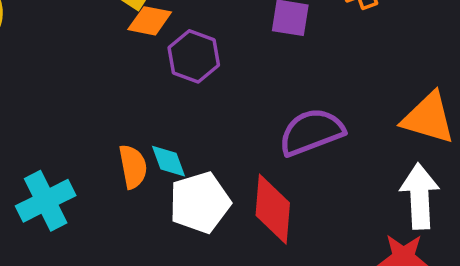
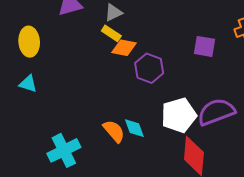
orange semicircle: (133, 167) -> (114, 131), turned -30
white pentagon: (200, 202) -> (179, 115), moved

